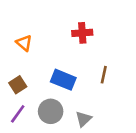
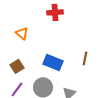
red cross: (82, 33) -> (55, 12), moved

